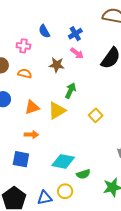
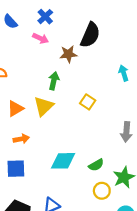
pink arrow: (77, 53) -> (41, 38), moved
brown star: (57, 65) -> (68, 54), moved
green semicircle: (83, 174) -> (96, 165), moved
yellow circle: (65, 191) -> (102, 191), moved

